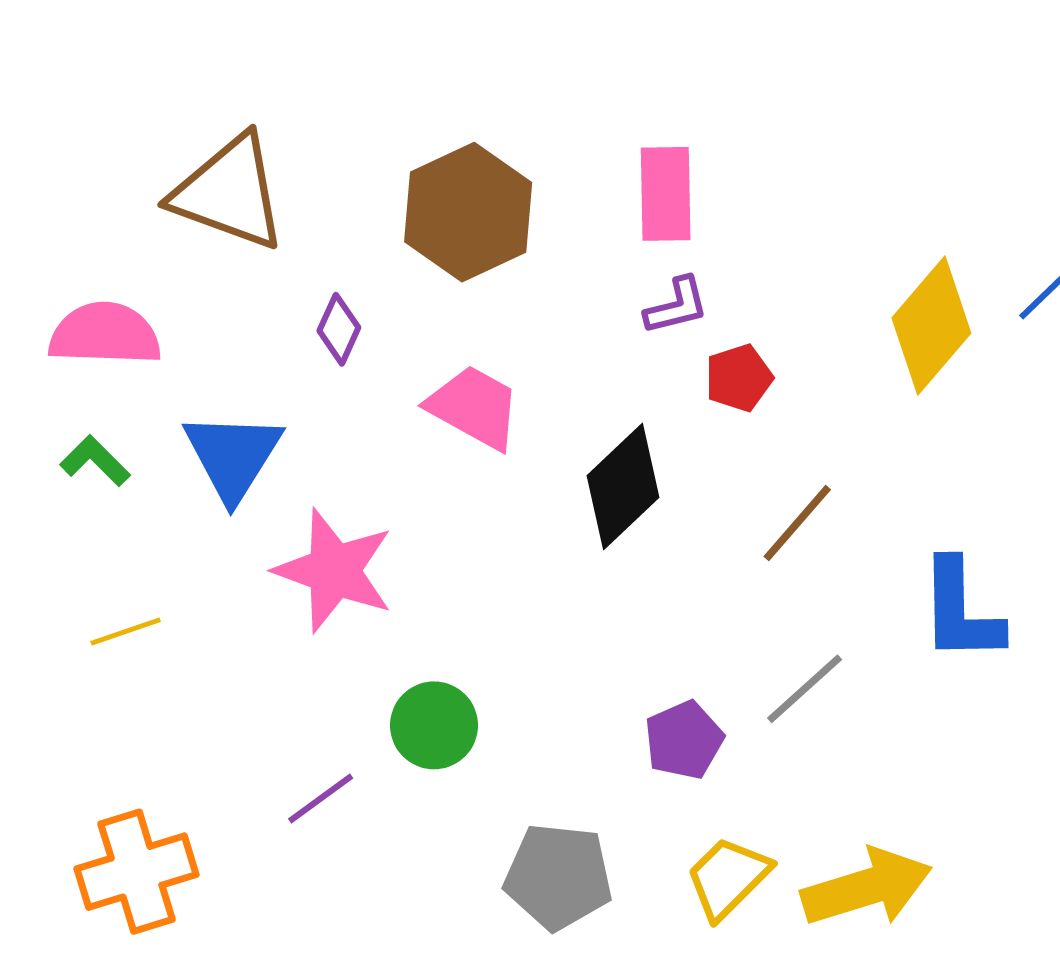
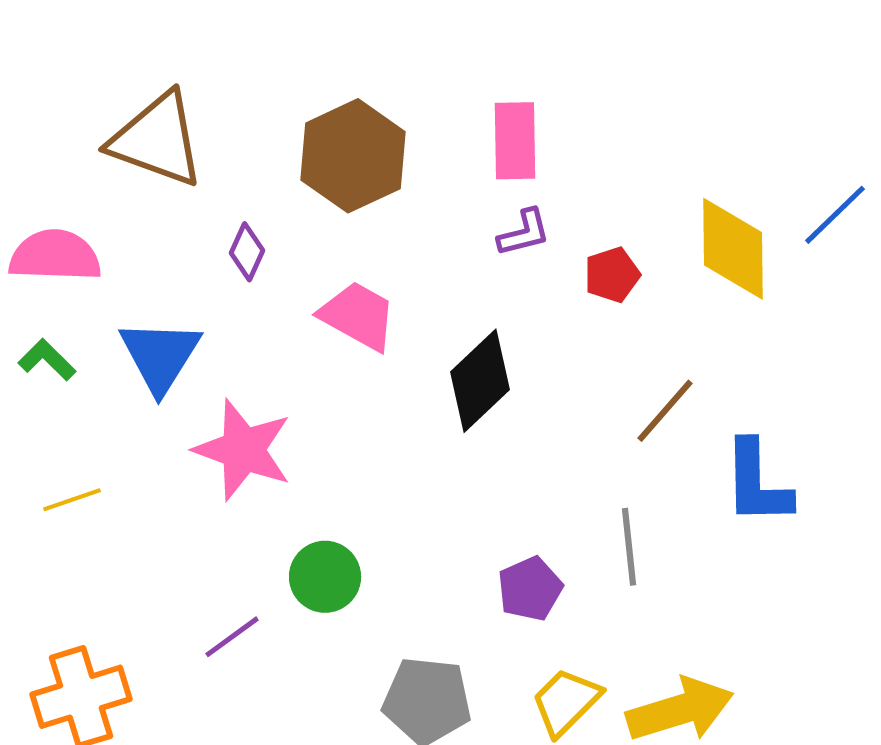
yellow diamond: (931, 326) -> (733, 249), turned -41
red pentagon: (739, 378) -> (612, 275), moved
brown line: (797, 523) -> (665, 411), moved
gray line: (805, 689) -> (629, 547), turned -54

